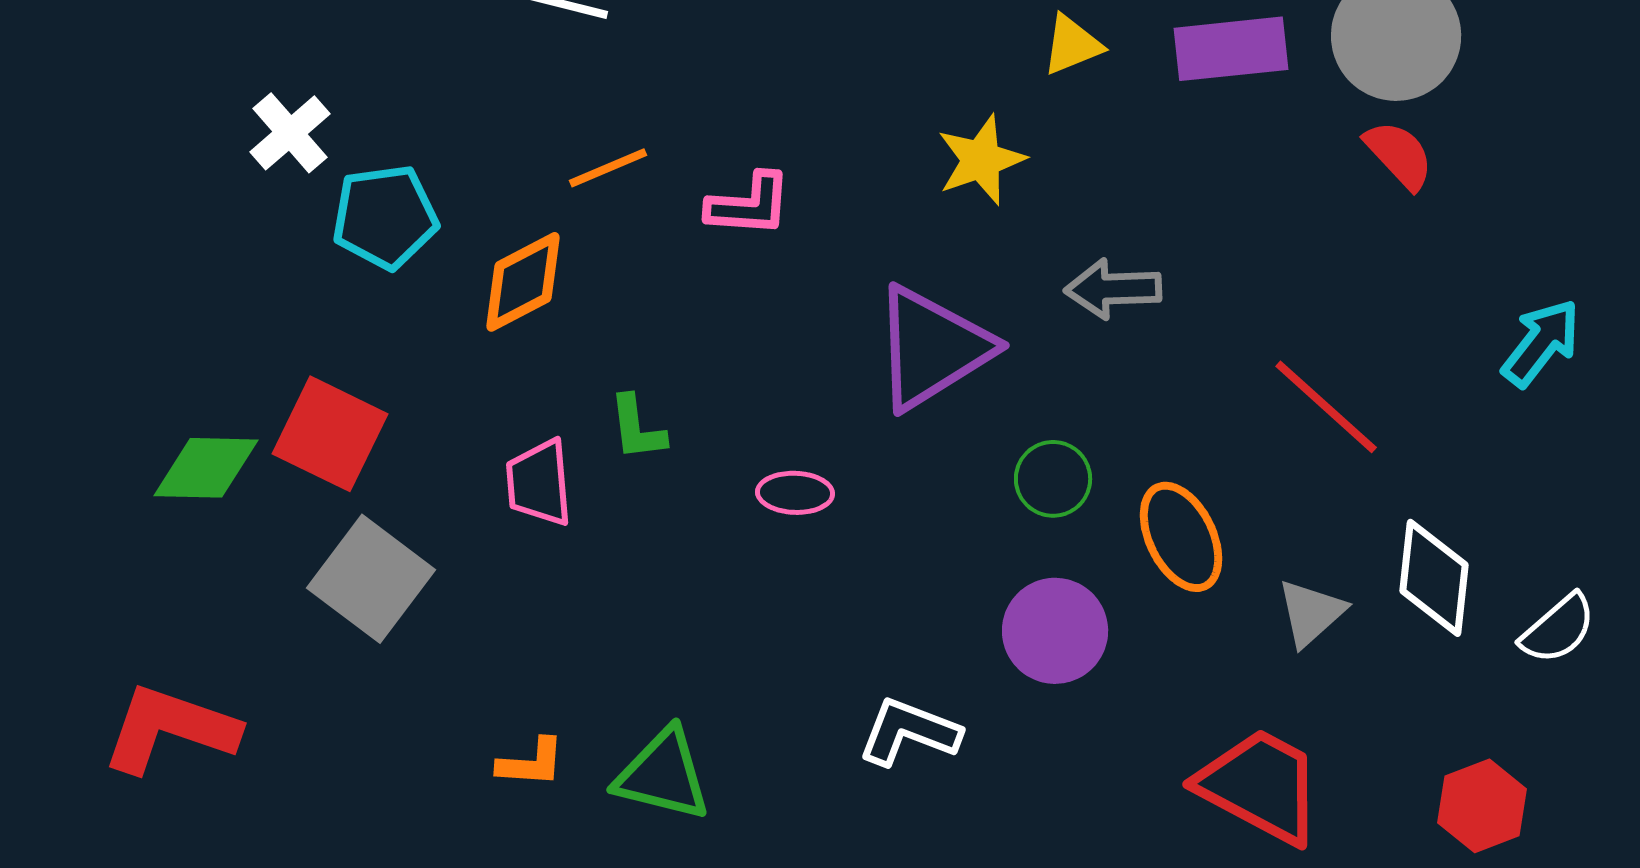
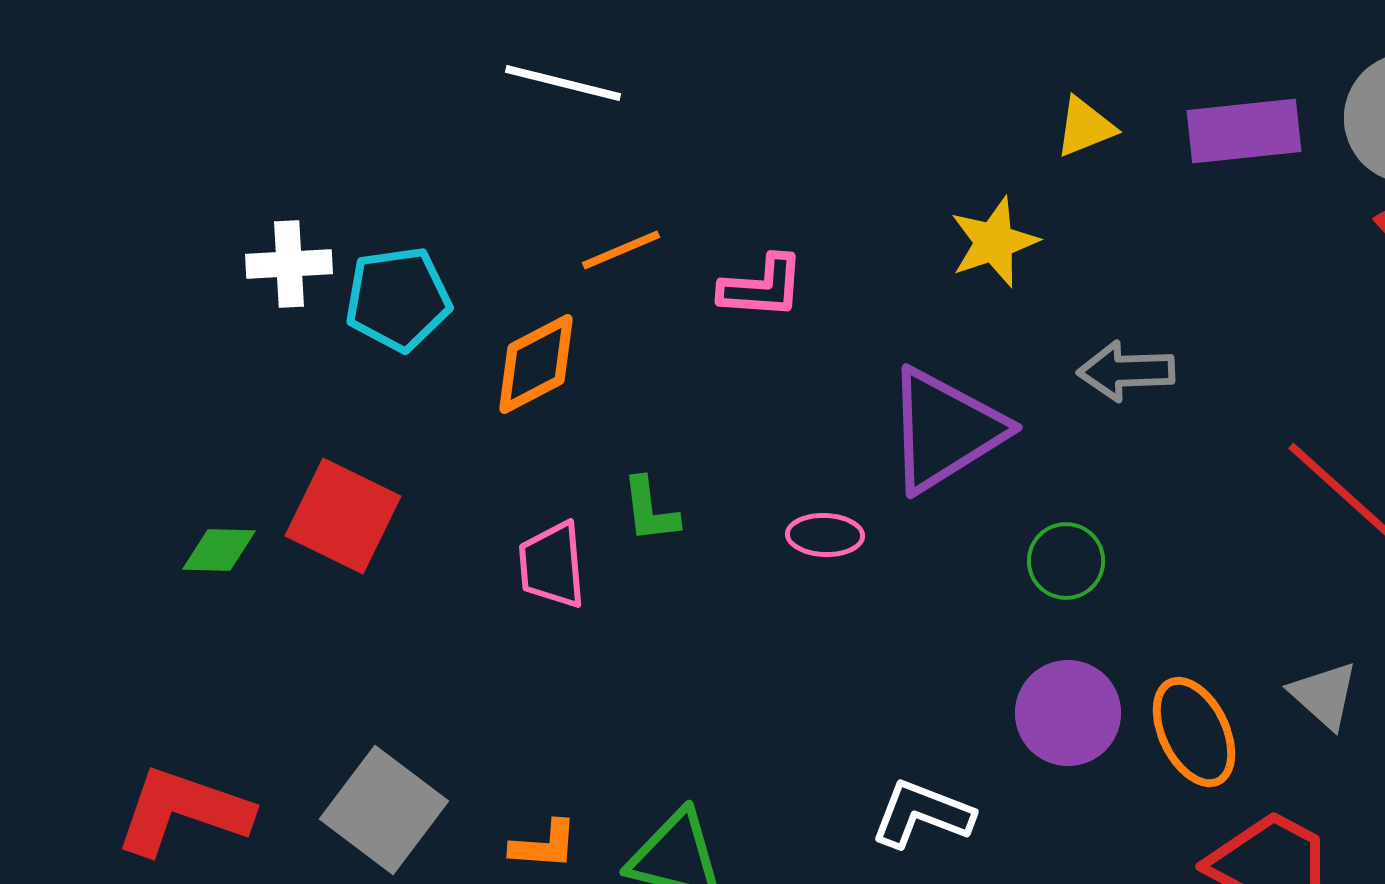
white cross: (290, 133) -> (289, 264), moved, turned 38
green diamond: (206, 468) -> (219, 550), size x0.7
pink ellipse: (795, 493) -> (825, 535), moved
orange ellipse: (1181, 537) -> (1194, 732), moved
gray square: (371, 579) -> (384, 810), moved
gray triangle: (1311, 613) -> (1324, 695), turned -36

